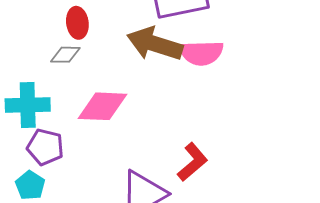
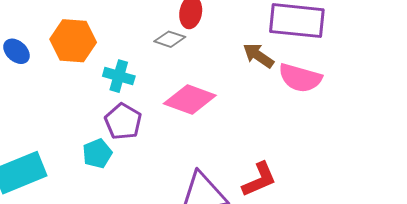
brown arrow: (155, 44) -> (258, 56), size x0.6
cyan cross: (28, 105) -> (119, 76), size x0.7

